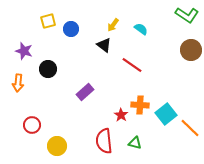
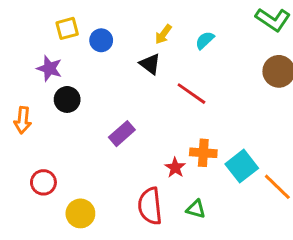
cyan semicircle: (141, 29) -> (205, 40), turned -80
purple star: (24, 51) -> (49, 68), moved

